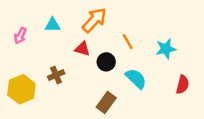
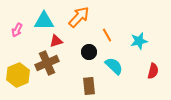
cyan triangle: (52, 25) -> (44, 21), size x1.5
red triangle: (82, 49) -> (56, 41), moved, turned -32
brown cross: (56, 75) -> (47, 63), size x1.6
brown rectangle: (106, 102) -> (89, 86), turned -42

